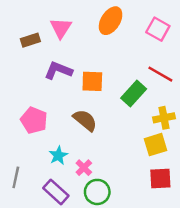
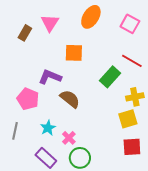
brown rectangle: (30, 40) -> (25, 33), turned -42
purple L-shape: (58, 70) -> (50, 77), moved
orange square: (92, 81) -> (74, 53), moved
gray line: (16, 177) -> (15, 131), moved

